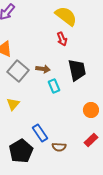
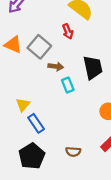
red arrow: (62, 39) -> (68, 32), moved
gray square: (18, 71) -> (39, 47), moved
blue rectangle: (40, 133) -> (36, 123), moved

